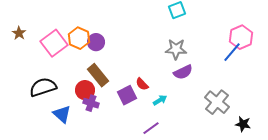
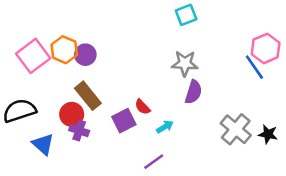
blue line: (232, 52) -> (254, 67), turned -75
purple semicircle: (183, 72) -> (193, 92), turned -48
black star: (243, 124) -> (268, 134), moved

